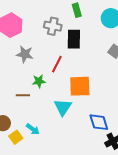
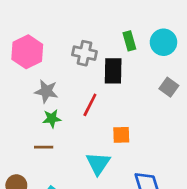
green rectangle: (77, 10) -> (129, 41), moved
green star: (39, 81) -> (52, 119), moved
orange square: (80, 86) -> (121, 135), size x0.6

